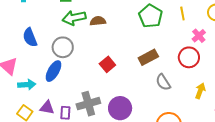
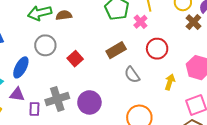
pink cross: (199, 36) -> (140, 22), moved
gray circle: (63, 47) -> (45, 45), moved
purple triangle: (47, 107) -> (17, 94), moved

